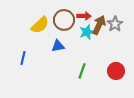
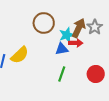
red arrow: (84, 16) -> (76, 43), moved
yellow semicircle: (40, 25) -> (20, 55), moved
blue triangle: (58, 46) -> (62, 49), moved

